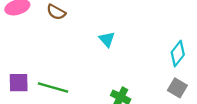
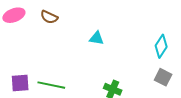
cyan triangle: (107, 39) -> (97, 38), turned -35

